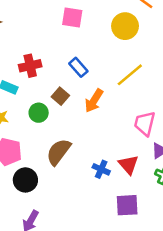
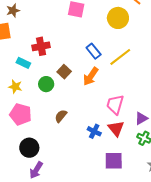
blue rectangle: (78, 67) -> (94, 51), moved
pink trapezoid: (145, 123) -> (115, 104), moved
brown semicircle: (59, 152) -> (61, 116), size x0.6
black circle: (25, 180) -> (29, 148), moved

